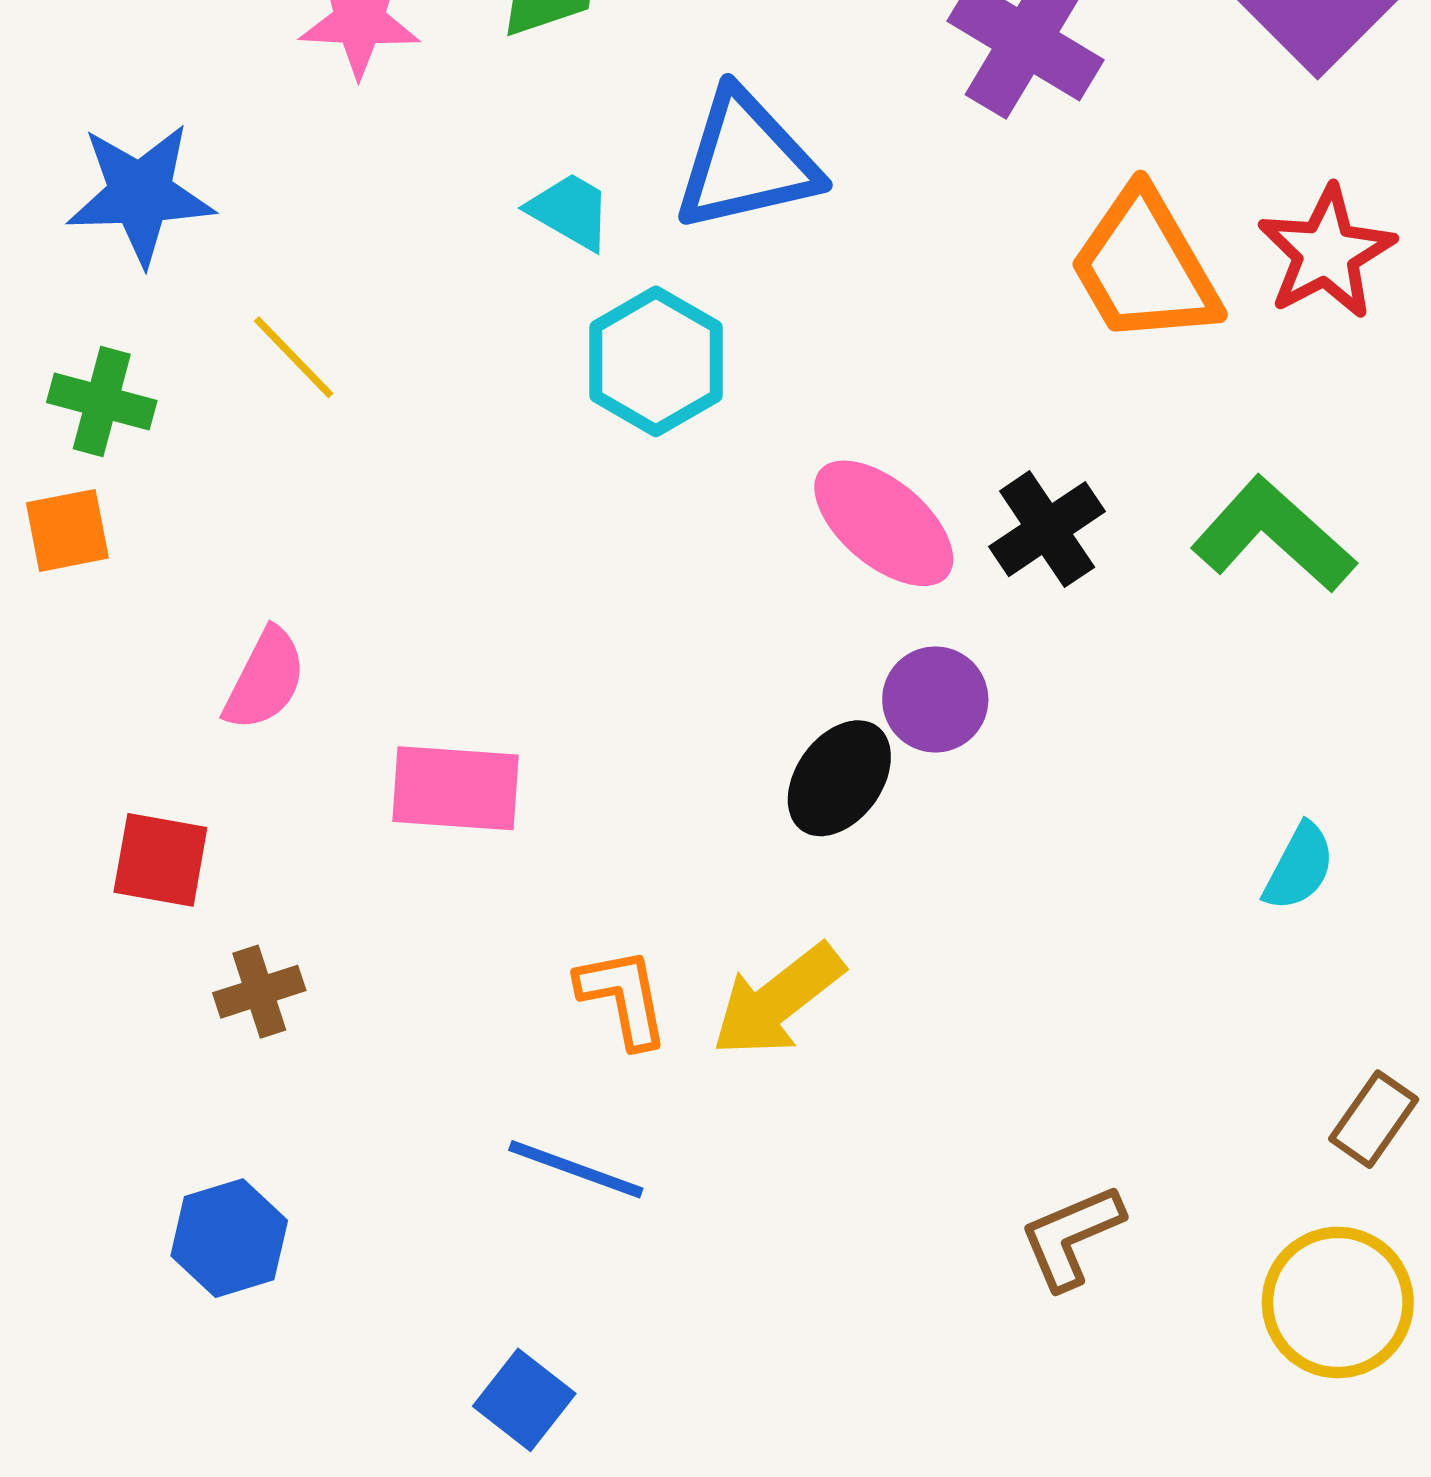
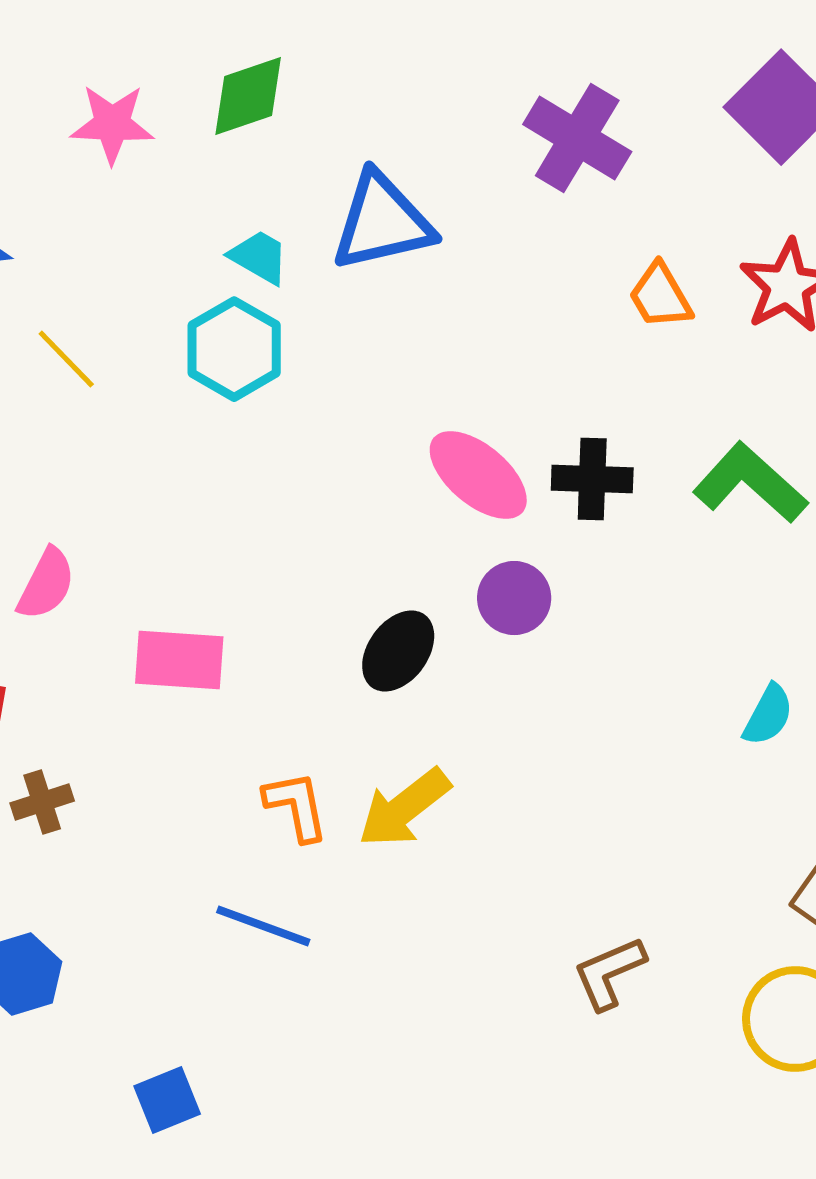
orange trapezoid: (1144, 267) -> (660, 296), size x0.6
cyan hexagon: (656, 361) -> (234, 349), moved
black cross: (1047, 529) -> (592, 479), turned 36
black ellipse: (839, 778) -> (398, 651), moved
blue square: (524, 1400) -> (167, 1100), moved, turned 30

